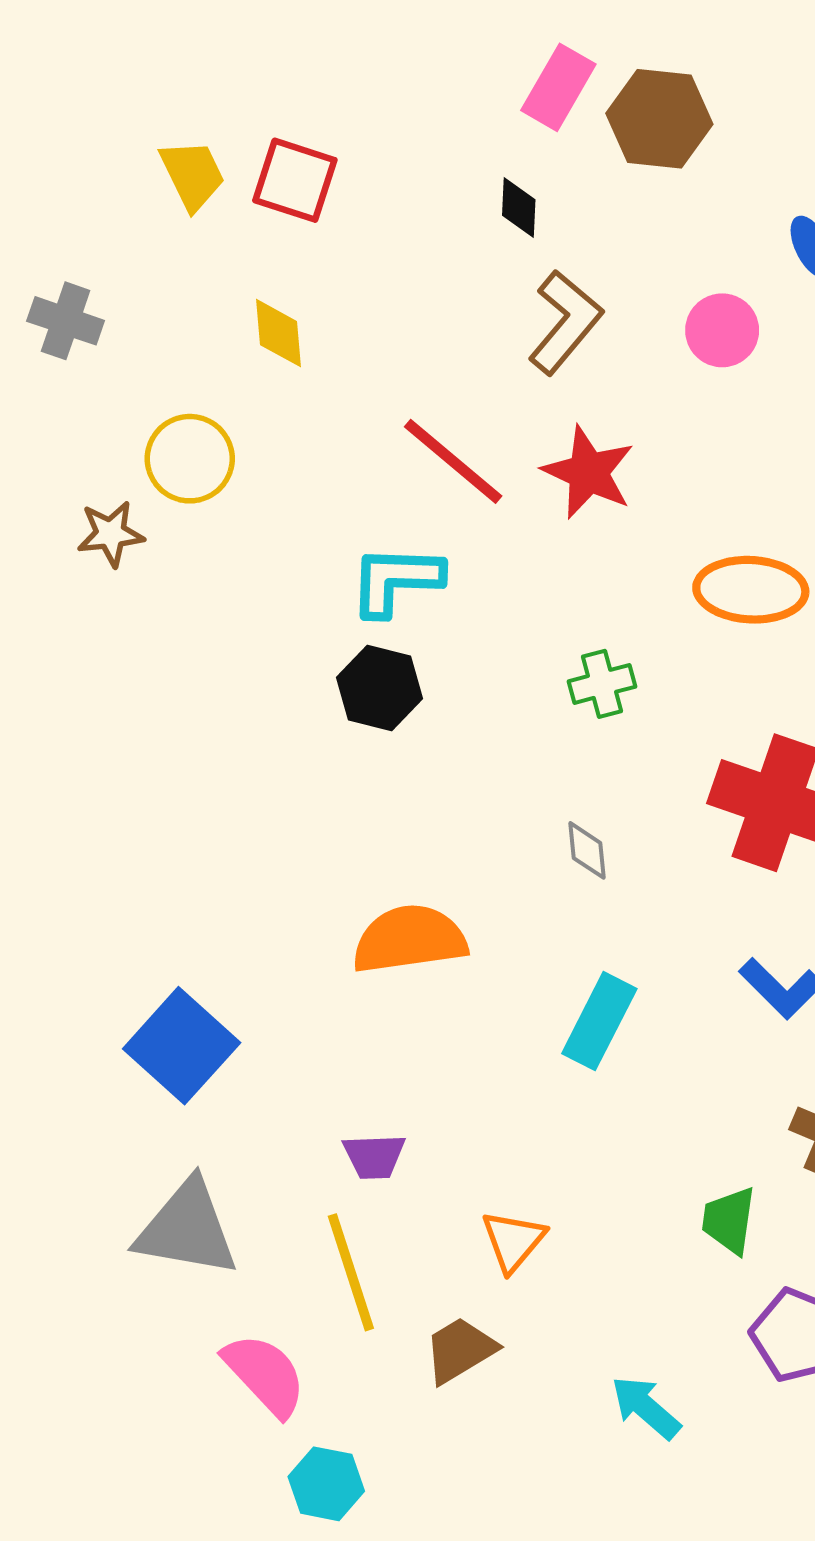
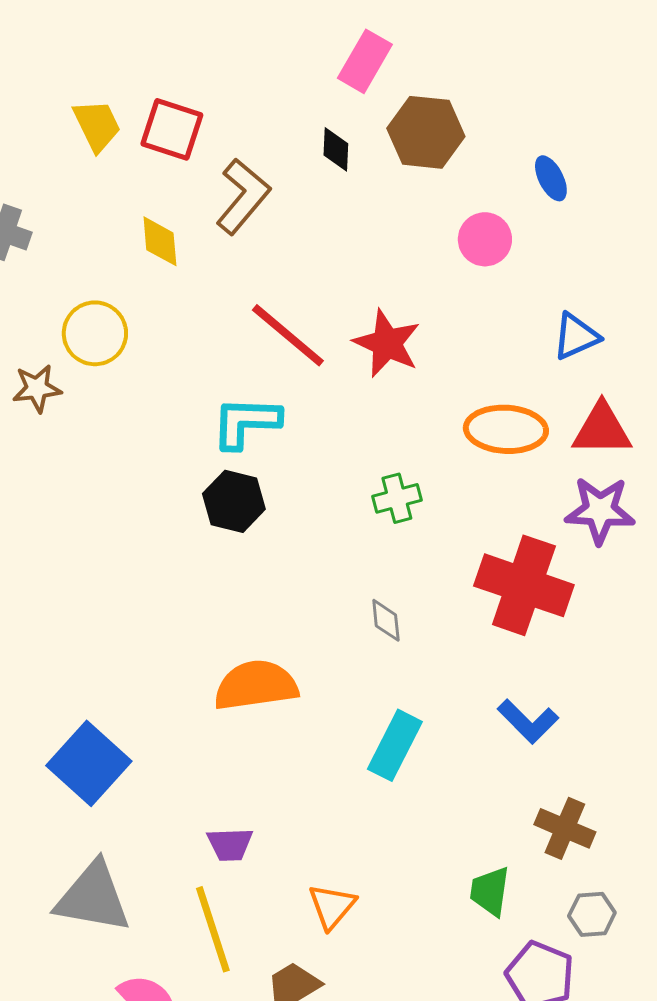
brown hexagon: (659, 119) -> (426, 132), moved
brown L-shape: (565, 322) -> (243, 196), moved

